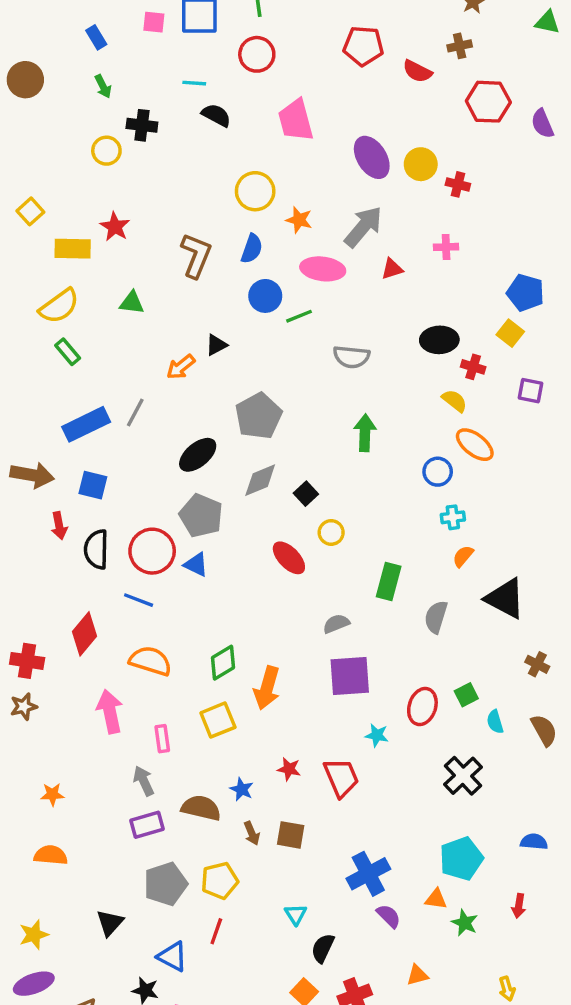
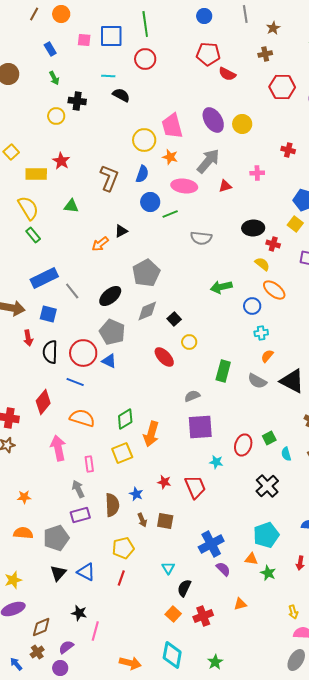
red semicircle: (417, 71) -> (227, 74), moved
pink trapezoid: (296, 120) -> (172, 126), moved
red cross: (458, 184) -> (288, 150), moved
yellow semicircle: (59, 306) -> (28, 208), turned -85
gray line: (135, 413) -> (72, 291), moved, turned -66
green arrow: (365, 433) -> (221, 287), moved, turned -105
gray semicircle: (436, 617) -> (257, 381), moved, turned -78
brown semicircle: (201, 808) -> (112, 505), turned 75
gray pentagon: (166, 884) -> (56, 538), moved
blue triangle: (172, 957) -> (86, 572), moved

